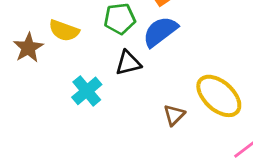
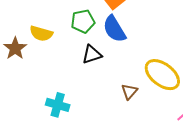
blue semicircle: (160, 32) -> (114, 29), turned -80
cyan cross: (87, 91) -> (58, 105), moved, turned -30

